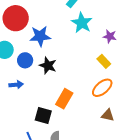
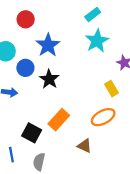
red circle: (16, 18) -> (26, 19), size x0.6
blue star: (40, 36) -> (48, 45), turned 30
brown triangle: (108, 115) -> (85, 146), moved

